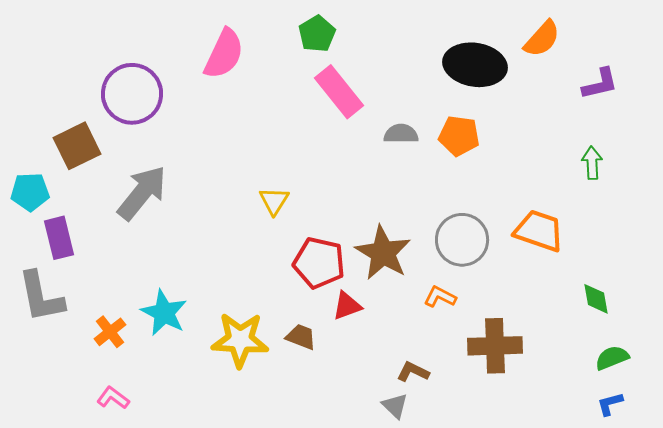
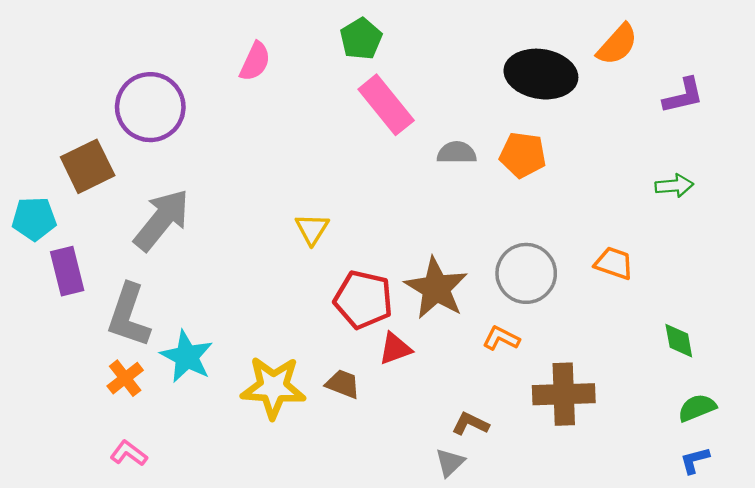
pink semicircle: (224, 54) -> (255, 62), size x0.7
green arrow: (592, 163) -> (674, 186), turned 88
orange trapezoid: (539, 231) -> (614, 263), size x0.7
gray L-shape: (41, 297) -> (129, 316), moved, turned 30
gray triangle: (395, 406) -> (450, 462), turned 32

